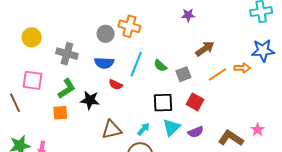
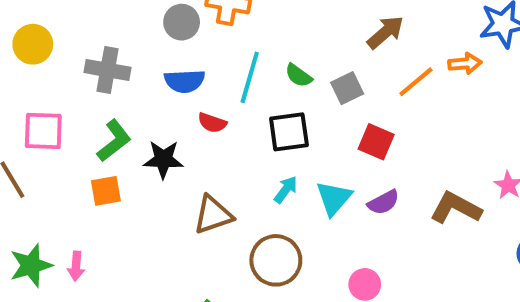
black square: (163, 103) -> (289, 132), moved
cyan arrow: (144, 129) -> (286, 190), moved

